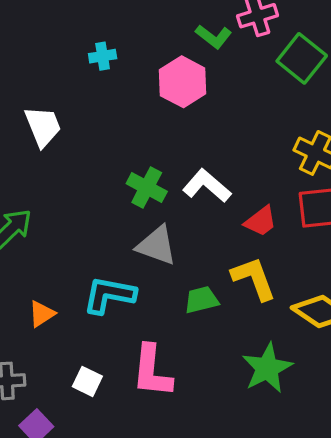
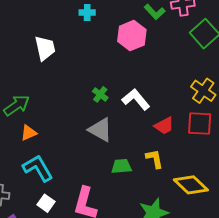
green cross: (147, 187) -> (100, 94), size x0.7
yellow L-shape: (254, 279) -> (155, 159), size x0.7
cyan L-shape: (109, 295) -> (38, 168), moved, turned 40
orange triangle: (42, 314) -> (29, 133), moved

